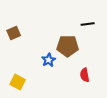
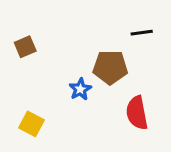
red semicircle: (85, 75) -> (137, 113), size x1.5

